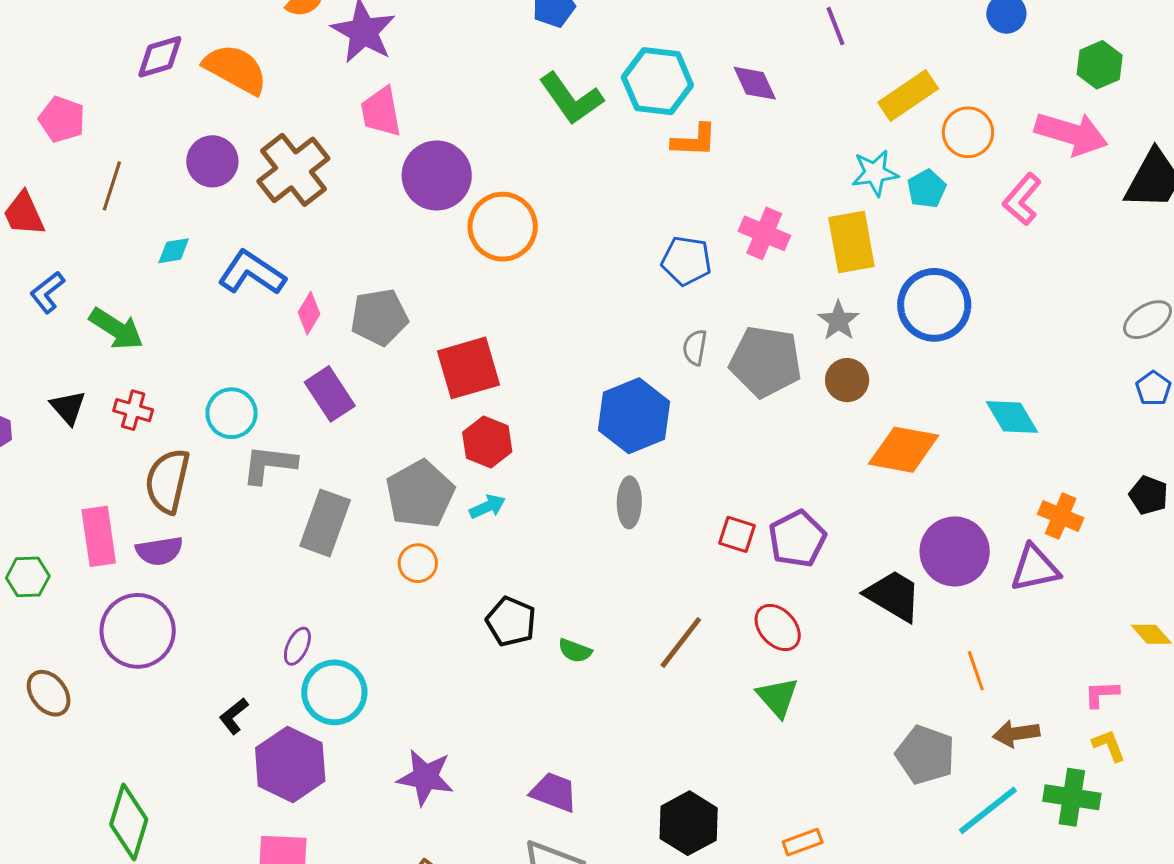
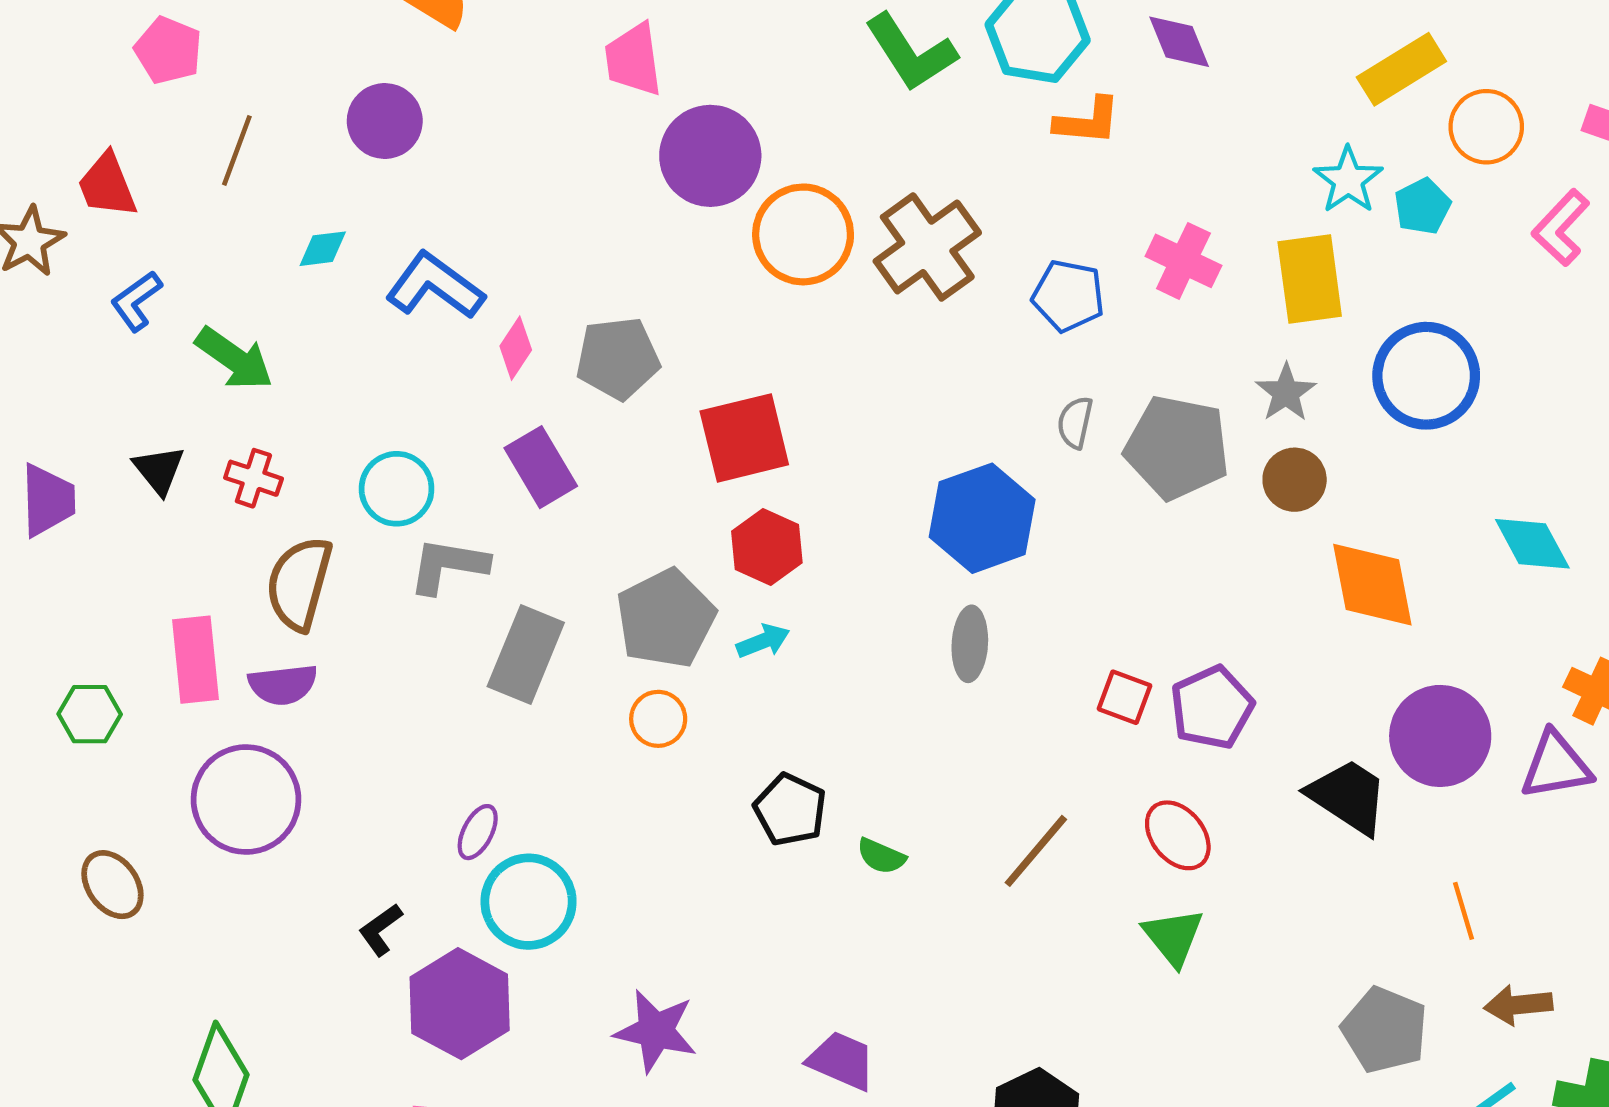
brown cross: (293, 170) -> (927, 247), moved
cyan star: (875, 173) -> (1348, 180), turned -30
orange diamond: (904, 450) -> (1372, 585), turned 66

